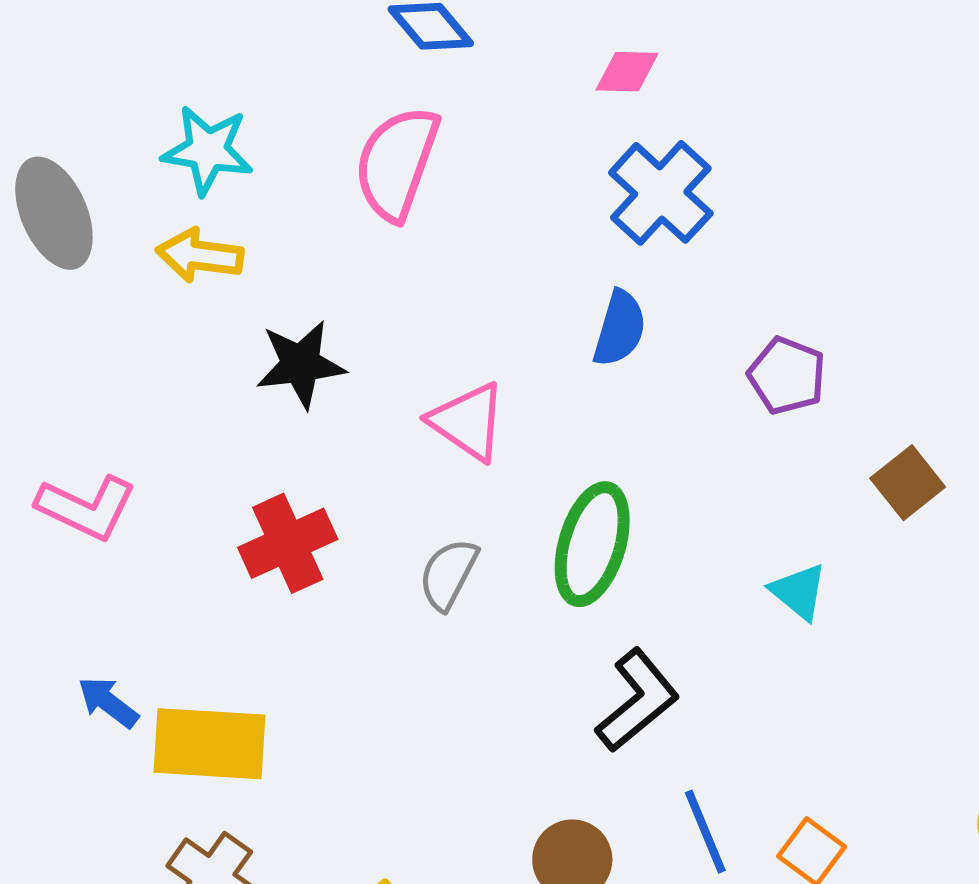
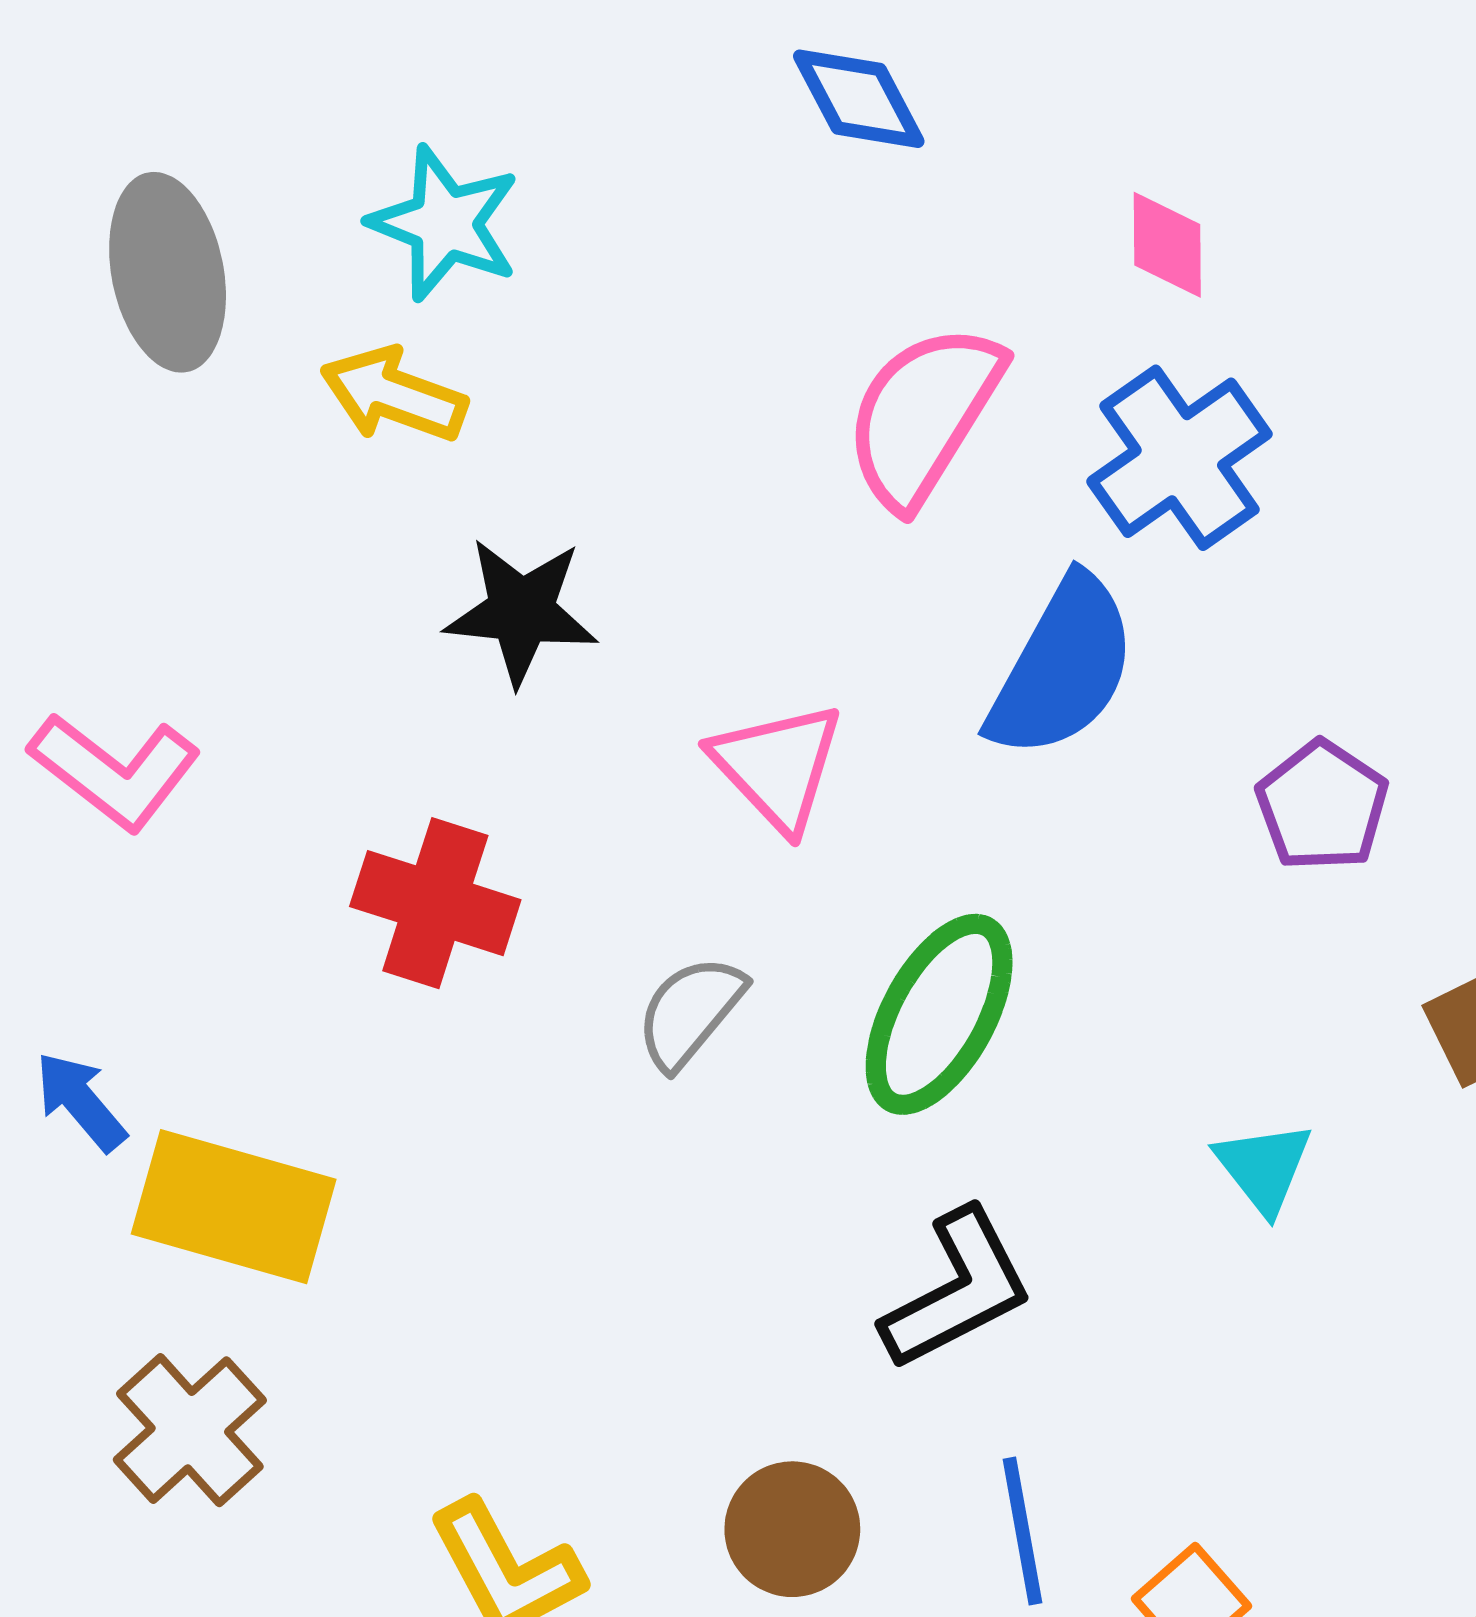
pink diamond: (627, 72) -> (1167, 245), turned 76
pink semicircle: (397, 163) -> (923, 415), moved
blue semicircle: (620, 329) -> (1062, 667), size x1.5
red cross: (288, 543) -> (435, 903), turned 30

